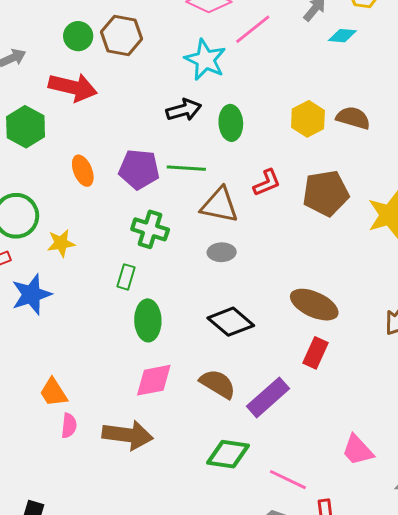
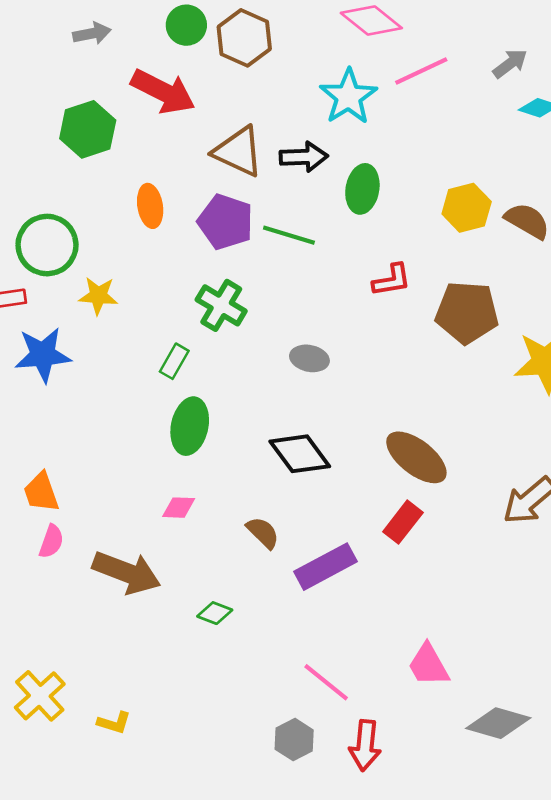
brown triangle: (219, 205) -> (238, 152), moved
pink diamond: (154, 380) -> (179, 508), size x0.6
brown semicircle: (218, 384) -> (263, 533), size x0.7
green diamond: (228, 454) -> (215, 613), moved, size x0.6

